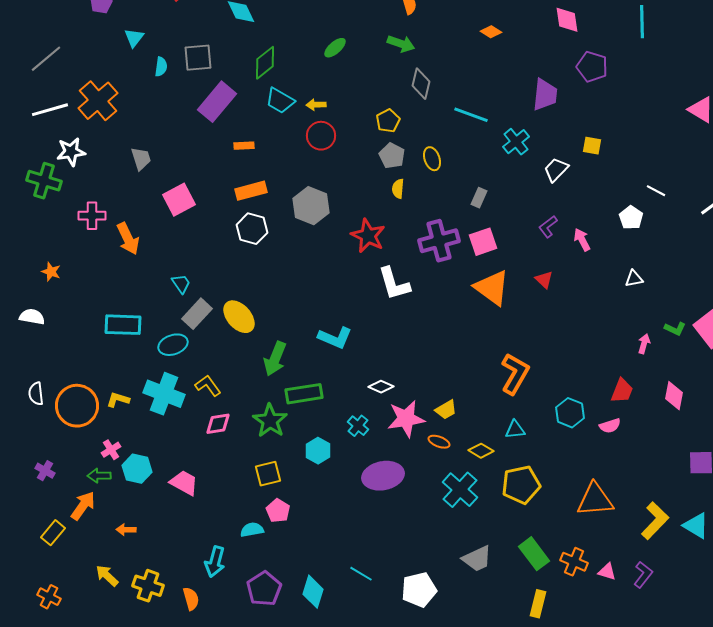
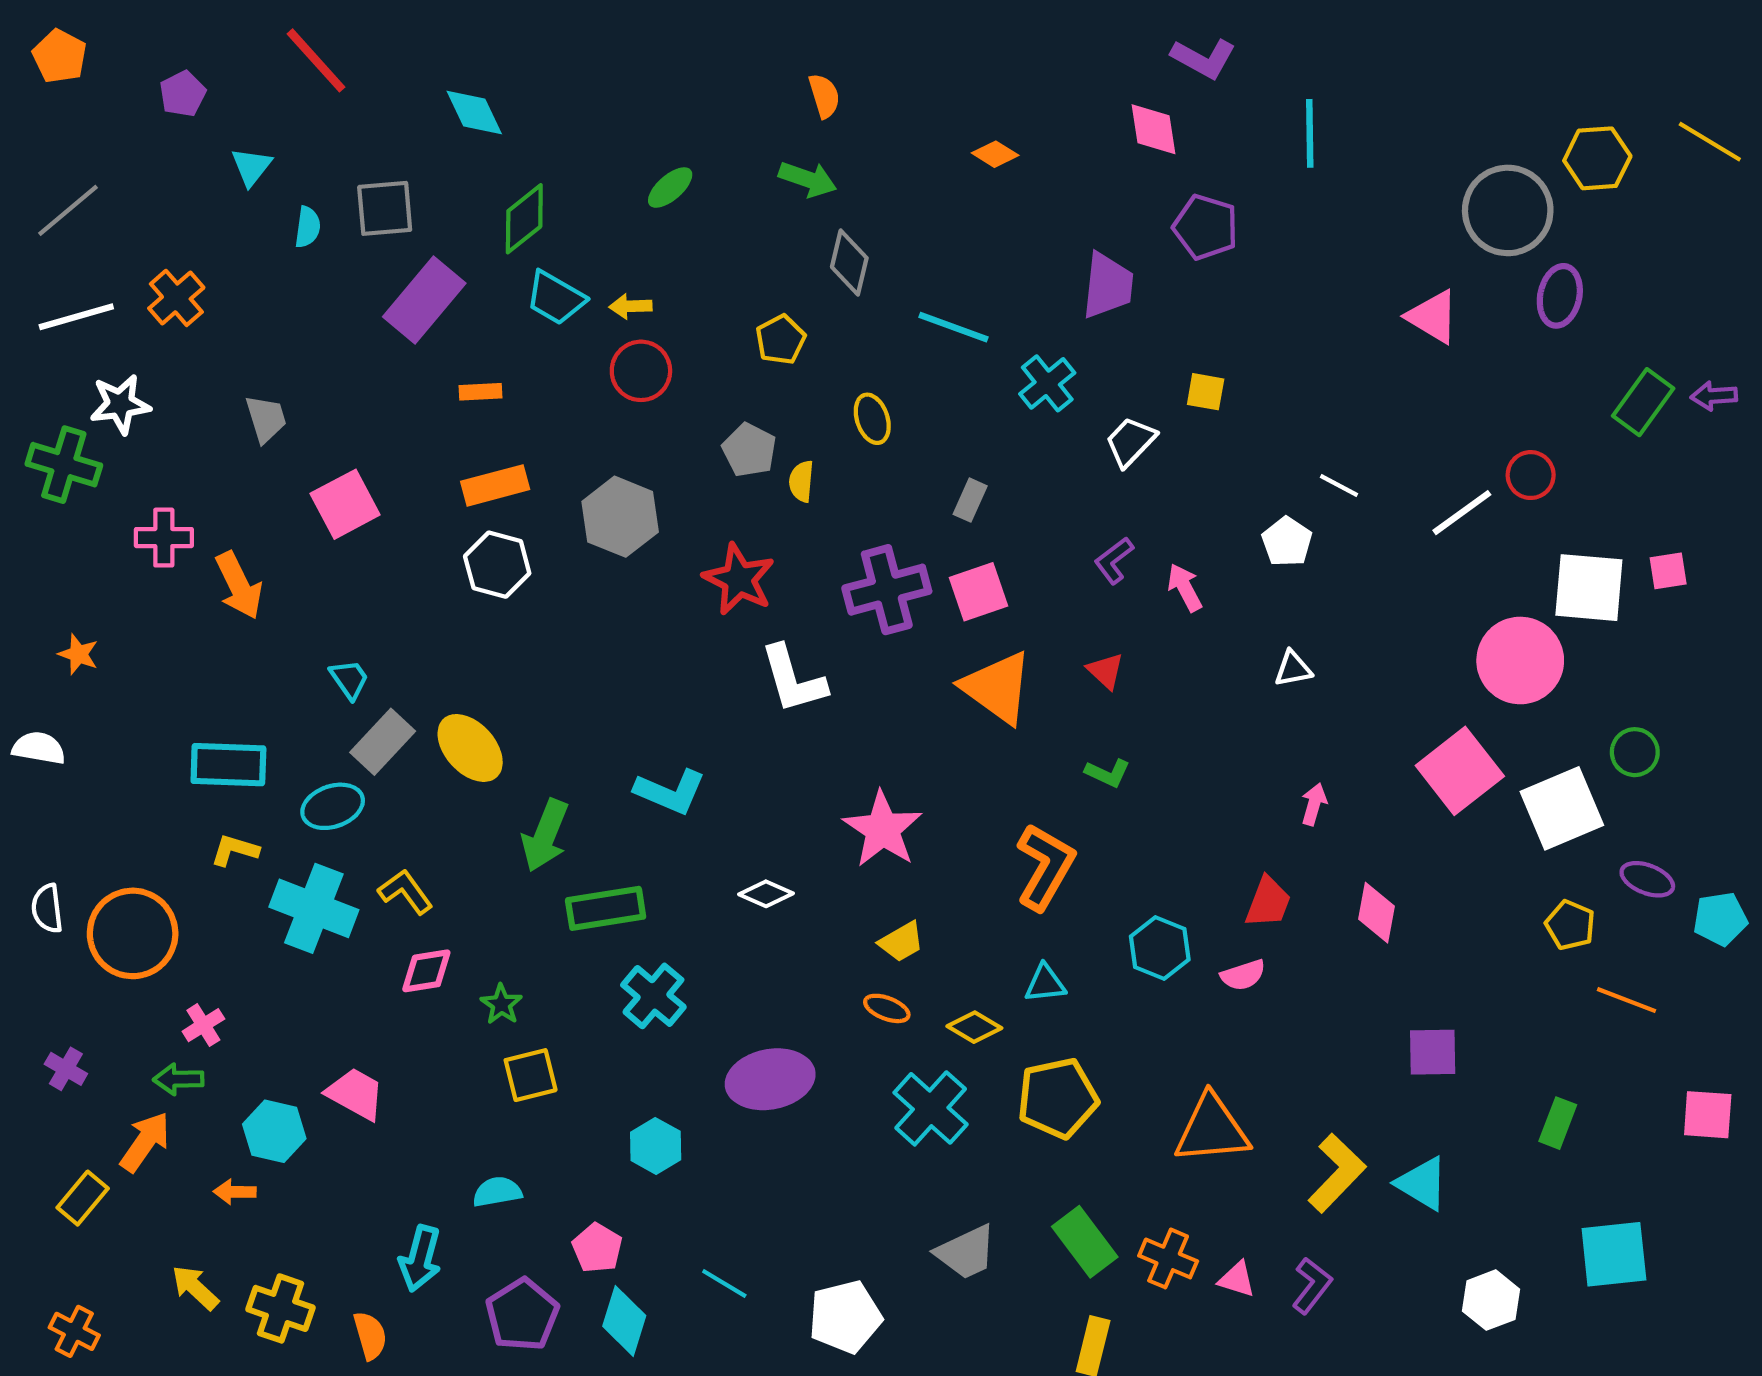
orange cross: (98, 101) -> (176, 298), size x0.7
gray pentagon: (392, 156) -> (749, 450), moved
green L-shape: (675, 329) -> (1108, 773), moved
yellow L-shape: (118, 400) -> (235, 850), moved
pink star: (406, 419) -> (883, 829), moved, turned -30
green star: (270, 421) -> (501, 1004), moved, size x0.6
cyan cross: (358, 426) -> (653, 996), moved, size x1.4
cyan hexagon: (318, 451) -> (656, 1146), moved
cyan hexagon: (137, 469) -> (274, 1131), moved
pink pentagon: (278, 511) -> (597, 1248), moved

